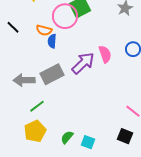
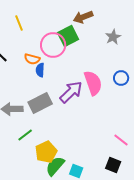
pink semicircle: (105, 54) -> (93, 83), size x1.4
yellow pentagon: (35, 131) -> (46, 152), moved
green semicircle: (67, 137) -> (55, 166), size x1.5

